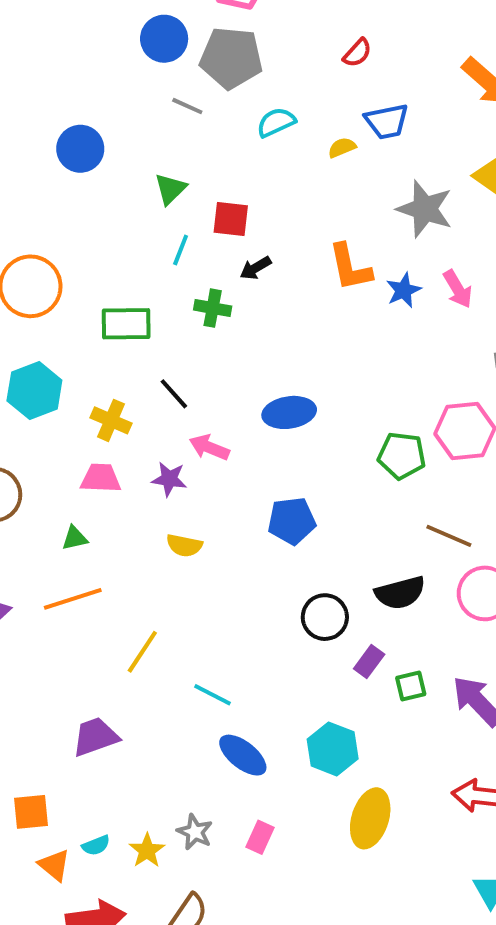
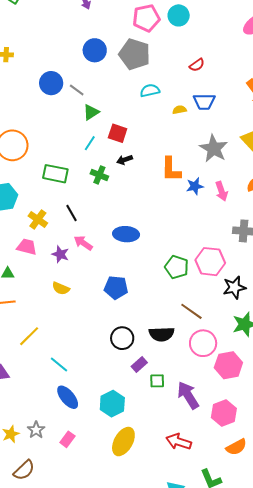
blue circle: (164, 39) -> (95, 50), moved
gray line: (187, 106) -> (77, 90), moved

